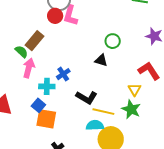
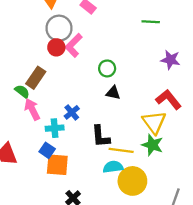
pink L-shape: (70, 15) -> (74, 45), turned 35
green circle: (113, 41) -> (107, 68), moved
pink arrow: (29, 68) -> (32, 109), turned -36
yellow triangle: (135, 90) -> (154, 122), size x1.6
black L-shape: (87, 97) -> (101, 136), turned 60

